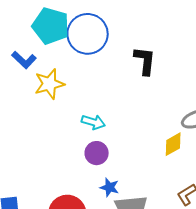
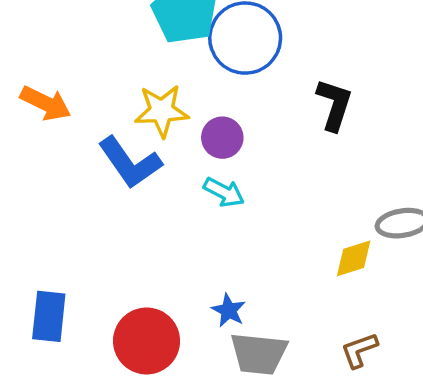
blue L-shape: (24, 60) -> (130, 163), moved, size x1.5
purple circle: (97, 153) -> (222, 138), moved

